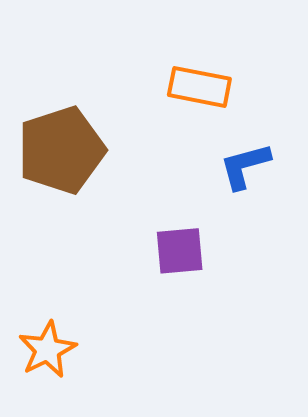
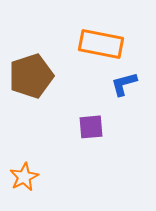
orange rectangle: (199, 87) -> (101, 44), size x1.4

